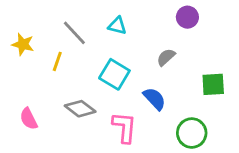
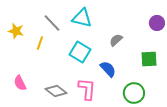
purple circle: (187, 17) -> (157, 23), moved
cyan triangle: (117, 26) -> (82, 18), size x1.5
gray diamond: (80, 109) -> (56, 91), moved

